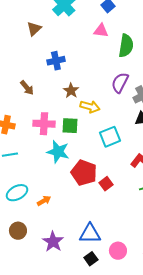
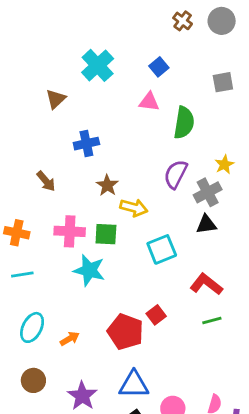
red pentagon: (84, 173) -> (125, 332), moved
cyan ellipse: (17, 193) -> (32, 327), turned -35

